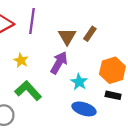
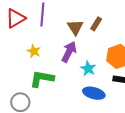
green L-shape: (28, 91) -> (42, 79), turned -35

